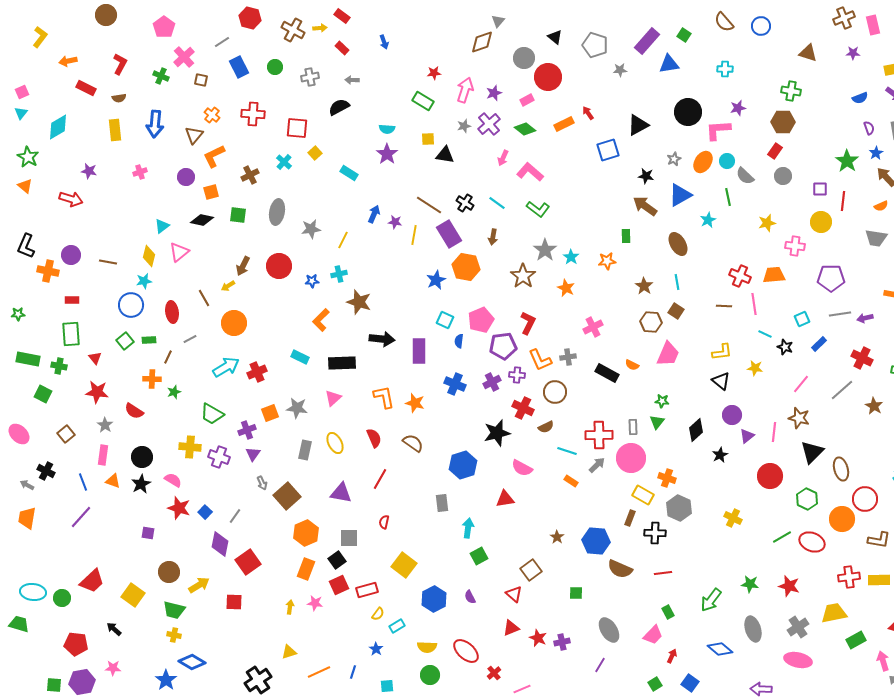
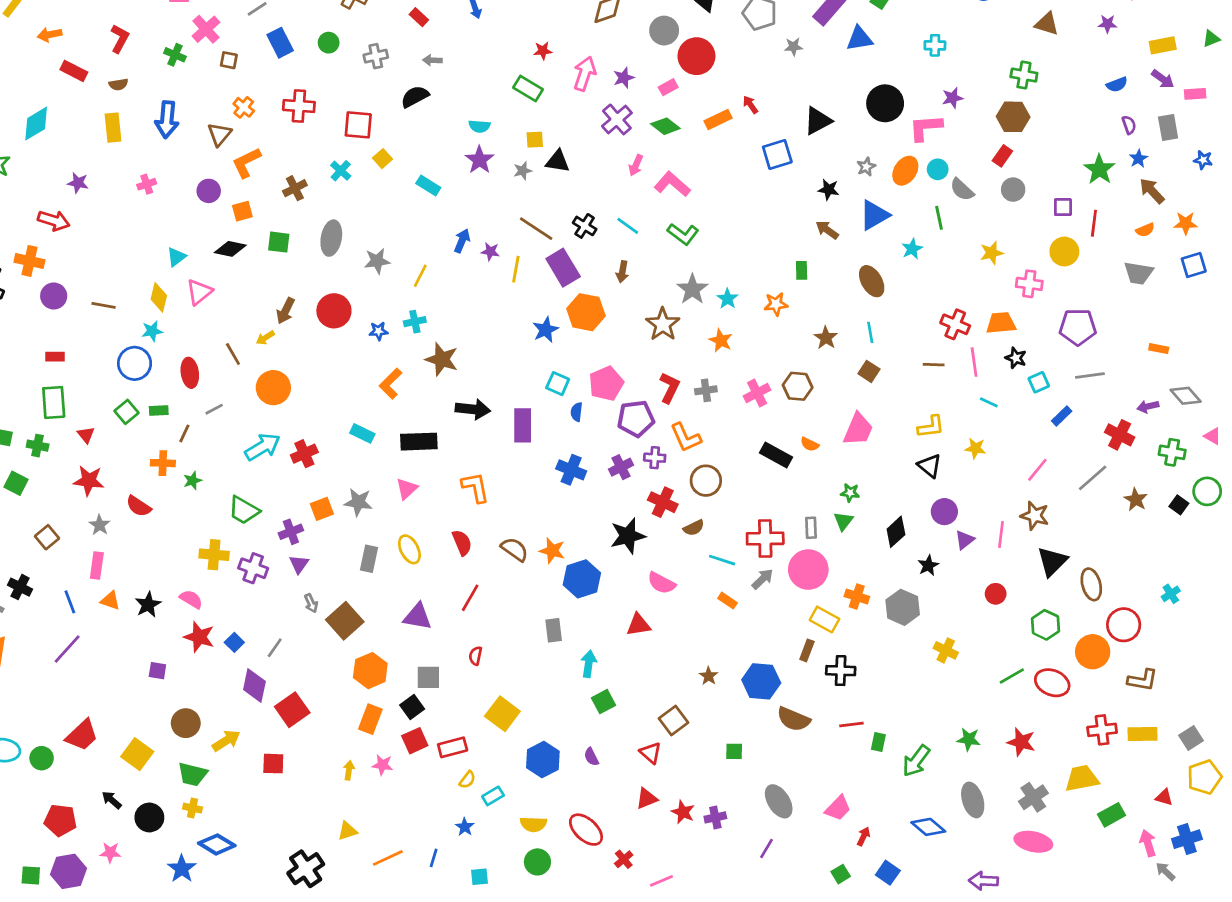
gray star: (464, 126) -> (523, 171), moved
brown arrow: (645, 206) -> (827, 230), size x0.7
orange cross: (48, 271) -> (29, 261), moved
purple arrow: (865, 318) -> (1148, 406), moved
brown hexagon: (651, 322) -> (798, 386), moved
black star: (785, 347) -> (1016, 358), moved
gray cross: (568, 357) -> (706, 390), moved
orange star: (415, 403) -> (552, 551), moved
black circle: (142, 457) -> (149, 817), moved
red circle: (770, 476) -> (996, 594), size x0.6
gray hexagon: (679, 508) -> (903, 607), moved
green rectangle: (668, 612) -> (878, 742), moved, turned 40

